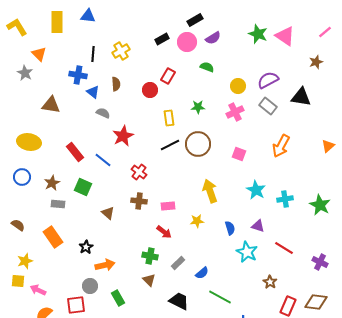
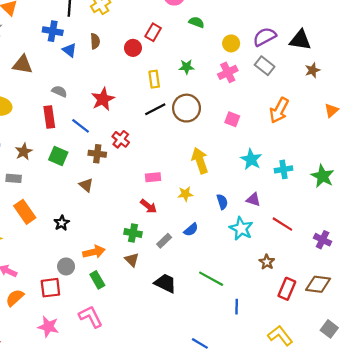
brown star: (316, 62) -> (313, 70), moved
black triangle: (301, 97) -> (300, 40), moved
gray semicircle: (103, 113) -> (59, 91), moved
red rectangle: (75, 152) -> (49, 117), turned 30
brown cross: (139, 201) -> (97, 154), moved
gray rectangle: (58, 204) -> (14, 178), moved
orange arrow: (105, 265) -> (94, 252), moved
blue semicircle: (202, 273) -> (191, 230), moved

